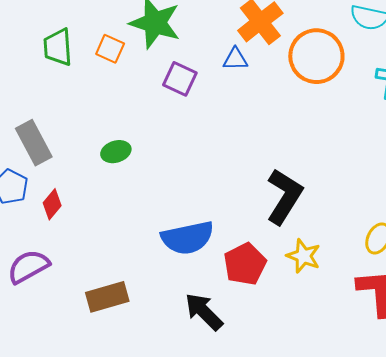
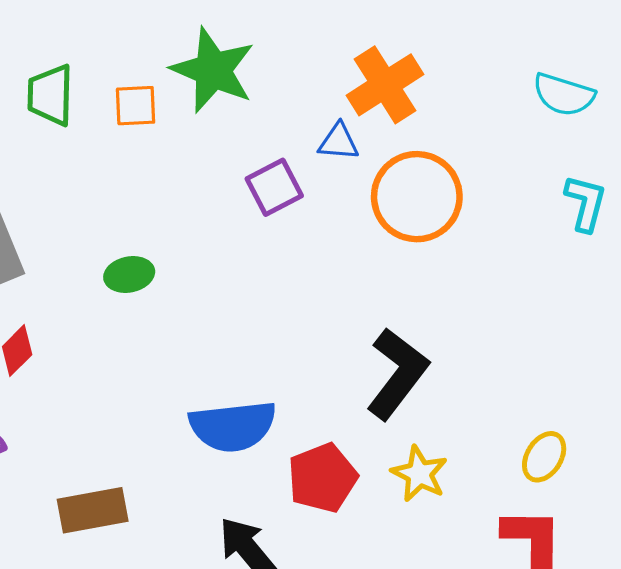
orange square: (110, 49) -> (136, 106), turned -32
orange circle: (316, 56) -> (417, 197), moved
purple square: (180, 79) -> (274, 187), moved, turned 32

